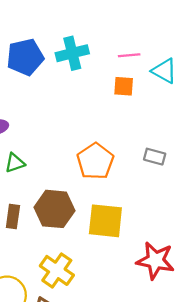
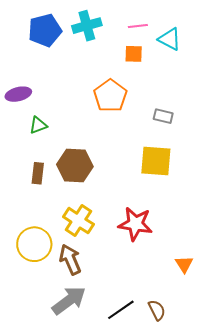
orange pentagon: (95, 161) -> (110, 96), moved
yellow square: (105, 221) -> (156, 161), moved
red star: (155, 260) -> (135, 224), moved

